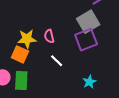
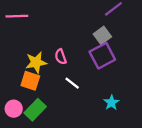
gray square: (88, 22) -> (102, 35), size x0.7
green rectangle: (21, 81) -> (35, 110), turned 48

